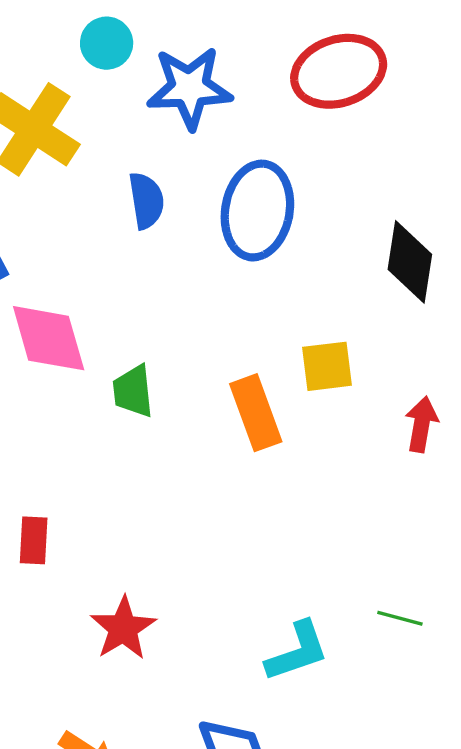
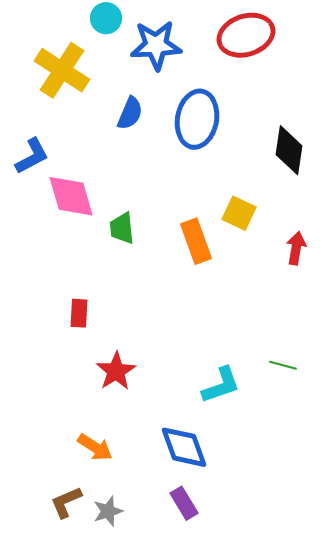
blue semicircle: (146, 201) -> (130, 113), turned 32
yellow square: (327, 366) -> (239, 213), turned 32
red rectangle: (34, 540) -> (79, 313), moved

